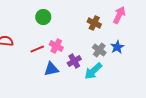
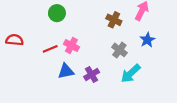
blue star: (117, 47) -> (147, 40), moved
purple cross: (74, 61) -> (92, 75), moved
cyan arrow: (93, 71) -> (131, 73), moved

